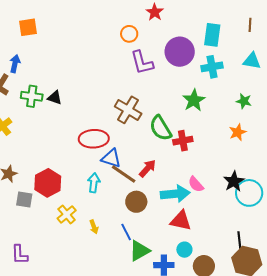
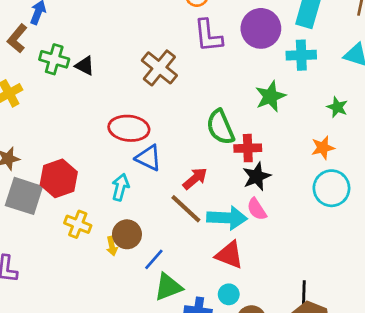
brown cross: (128, 110) -> (159, 68), moved
brown line: (124, 174) -> (186, 209), moved
black star: (234, 181) -> (257, 176), moved
cyan circle: (249, 193) -> (331, 188), moved
gray square: (24, 199) -> (24, 196), size x1.6
brown circle: (136, 202) -> (127, 234), moved
yellow cross: (67, 214) -> (78, 224), turned -36
blue line: (126, 232) -> (154, 259), turned 60

